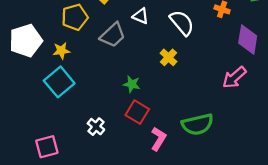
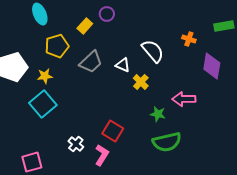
white triangle: (141, 16) -> (123, 65), moved
pink arrow: (234, 77) -> (184, 99), moved, turned 40
green star: (132, 84) -> (158, 114), moved
pink L-shape: (158, 139) -> (102, 155), moved

